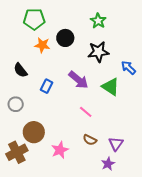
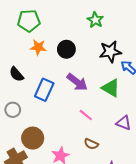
black circle: (65, 38) -> (66, 49), moved
black star: (98, 52) -> (110, 52), moved
blue rectangle: (47, 86) -> (44, 90), size x1.5
purple triangle: (116, 144) -> (124, 123), moved, turned -42

